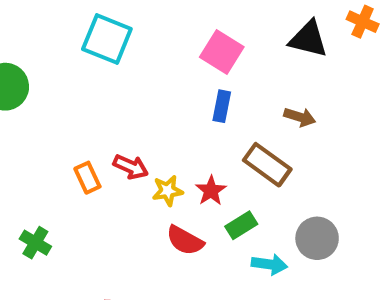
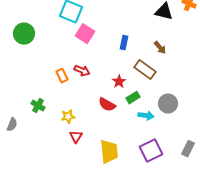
pink square: (222, 52) -> (85, 34), moved
brown arrow: (300, 117) -> (160, 48), turned 32
yellow star: (168, 191) -> (68, 117), moved

